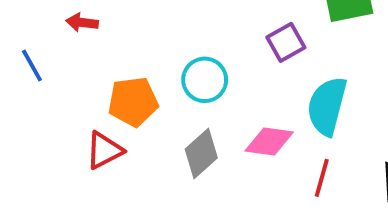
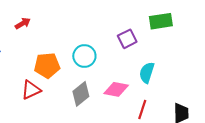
red arrow: (82, 22) -> (23, 23), turned 140
cyan semicircle: (327, 106) -> (147, 73), size x0.7

